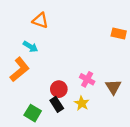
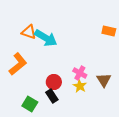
orange triangle: (40, 20) -> (29, 32), moved
cyan arrow: (30, 47) -> (46, 38), moved, size x1.6
yellow star: (82, 103) -> (80, 86), moved

